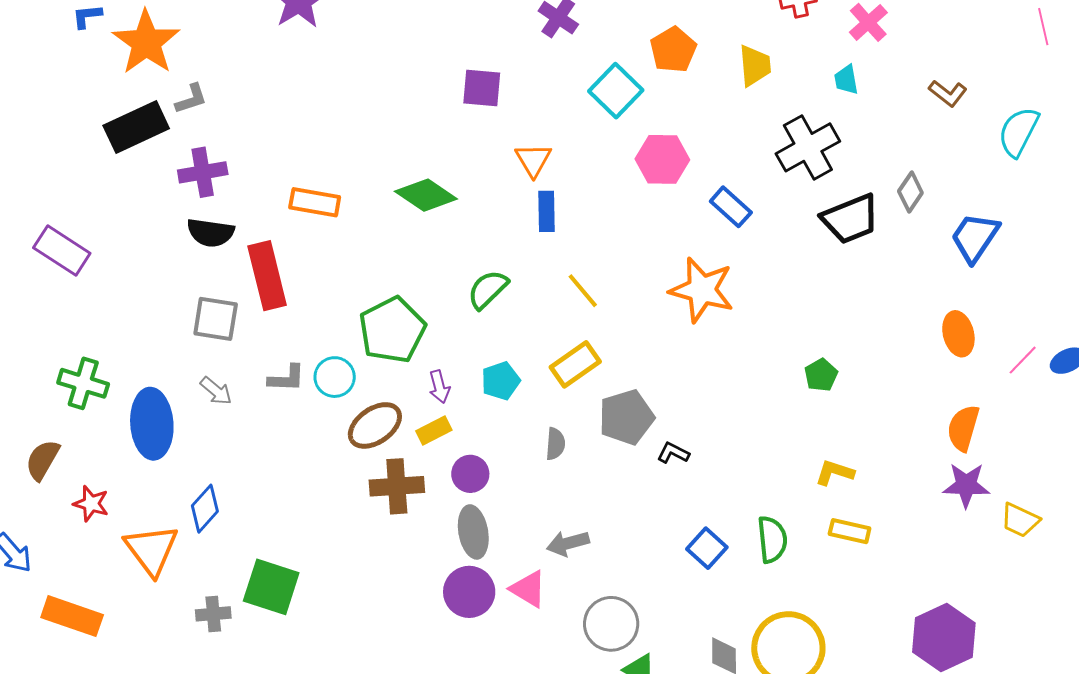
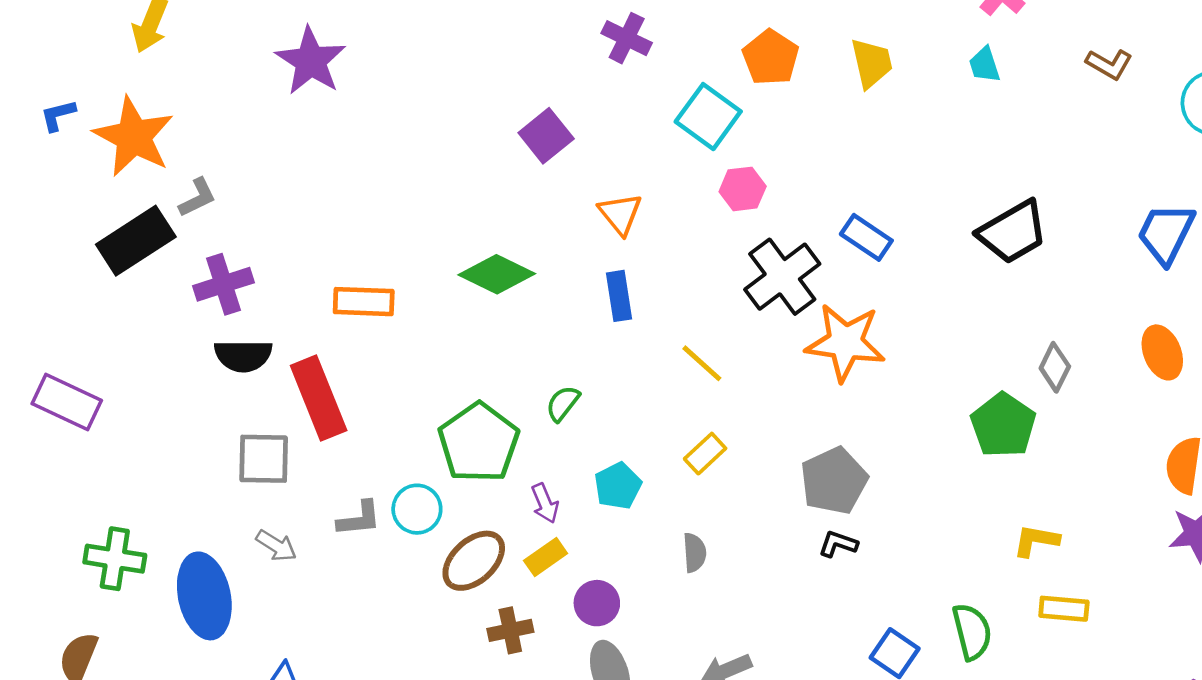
purple square: (482, 88) -> (546, 136), turned -36
black cross: (808, 147) -> (782, 277), moved
pink hexagon: (662, 159) -> (743, 189), moved, size x0.7
gray diamond: (910, 192) -> (1055, 367), moved
blue rectangle: (546, 211) -> (619, 296), moved
green semicircle: (488, 289) -> (563, 403), moved, size x0.7
yellow rectangle: (575, 364) -> (705, 454), size x0.7
green pentagon: (821, 375) -> (1003, 425), size x1.6
gray pentagon: (626, 417) -> (834, 481), moved
brown cross: (397, 486) -> (510, 630), size x0.7

